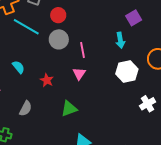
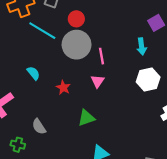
gray circle: (59, 39) -> (77, 45), size x1.4
gray semicircle: (26, 108) -> (39, 127), moved, turned 119

